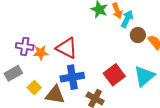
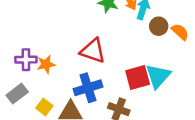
red triangle: (67, 48) -> (93, 51), moved
red square: (114, 75) -> (138, 78), turned 30
cyan triangle: (144, 76) -> (158, 76), moved

